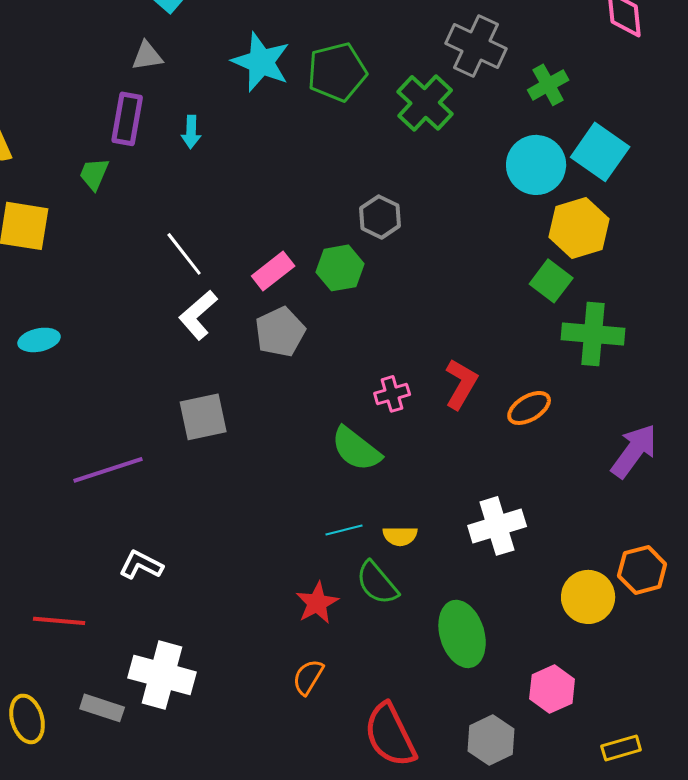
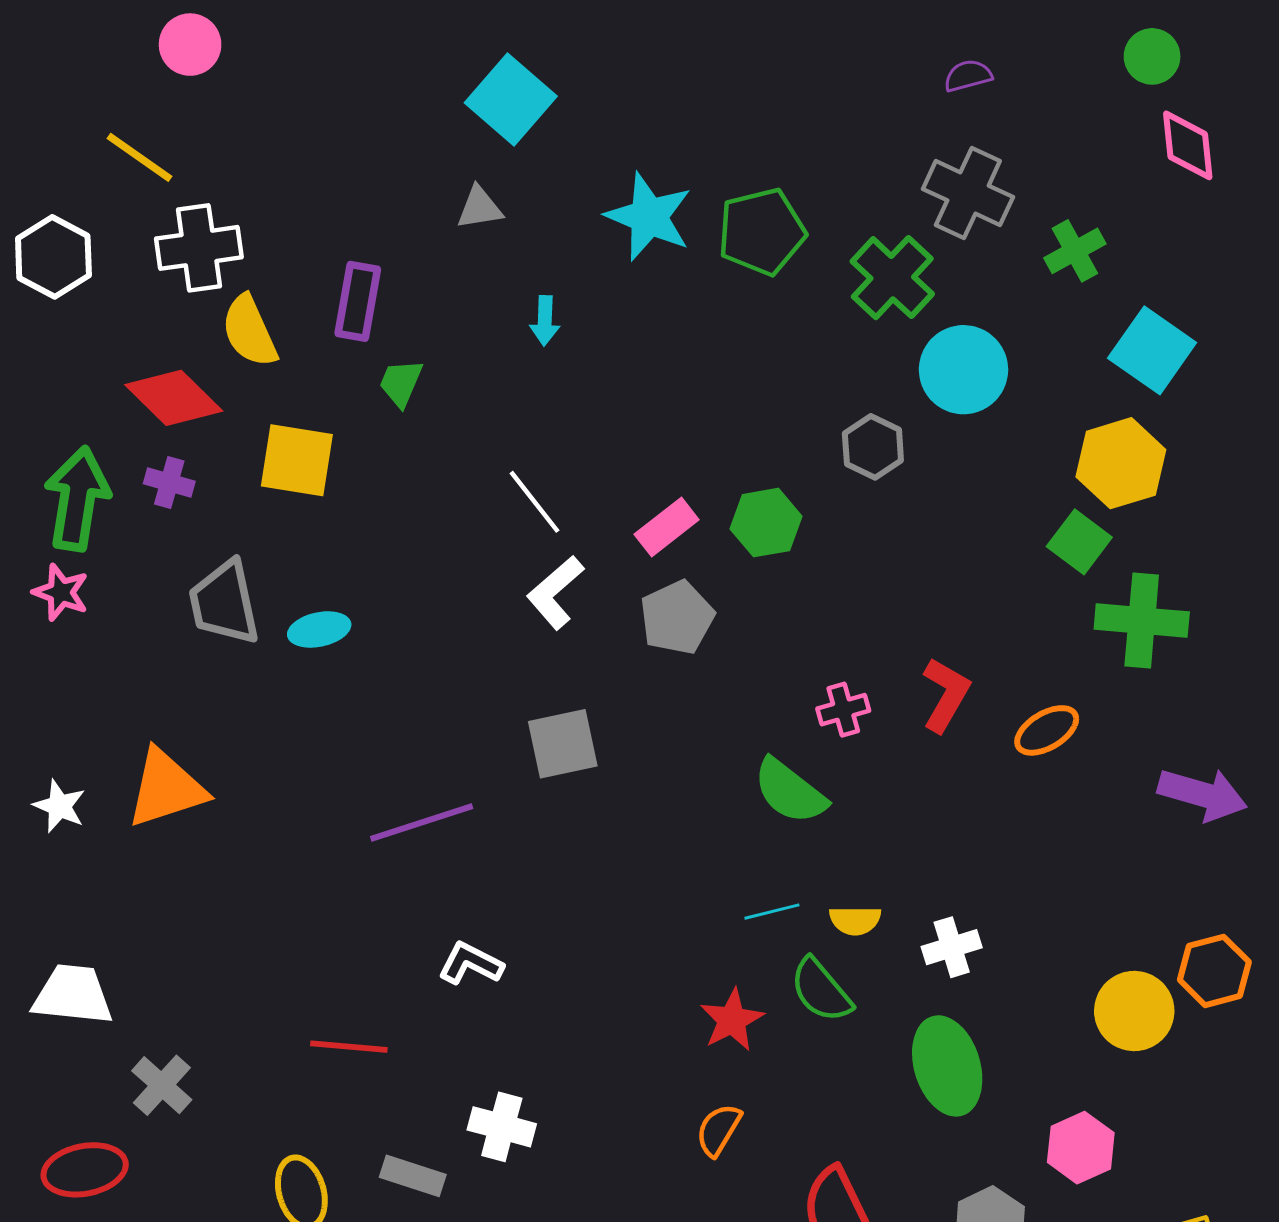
purple rectangle: (127, 119) -> (358, 301), moved
cyan circle: (536, 165) -> (963, 370), moved
gray hexagon: (380, 217) -> (873, 447), moved
purple arrow: (634, 451) -> (1203, 794), turned 70
white cross: (497, 526) -> (952, 947), moved, size x0.7
white cross: (162, 675) -> (502, 1127), size x0.7

